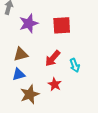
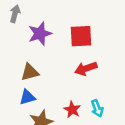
red arrow: (53, 58) -> (86, 68), moved, turned 30
cyan arrow: (75, 65) -> (97, 108), moved

